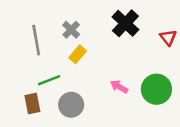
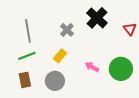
gray cross: (71, 30) -> (67, 30), moved
yellow rectangle: (78, 54) -> (60, 56), moved
green line: (49, 80) -> (27, 56), moved

